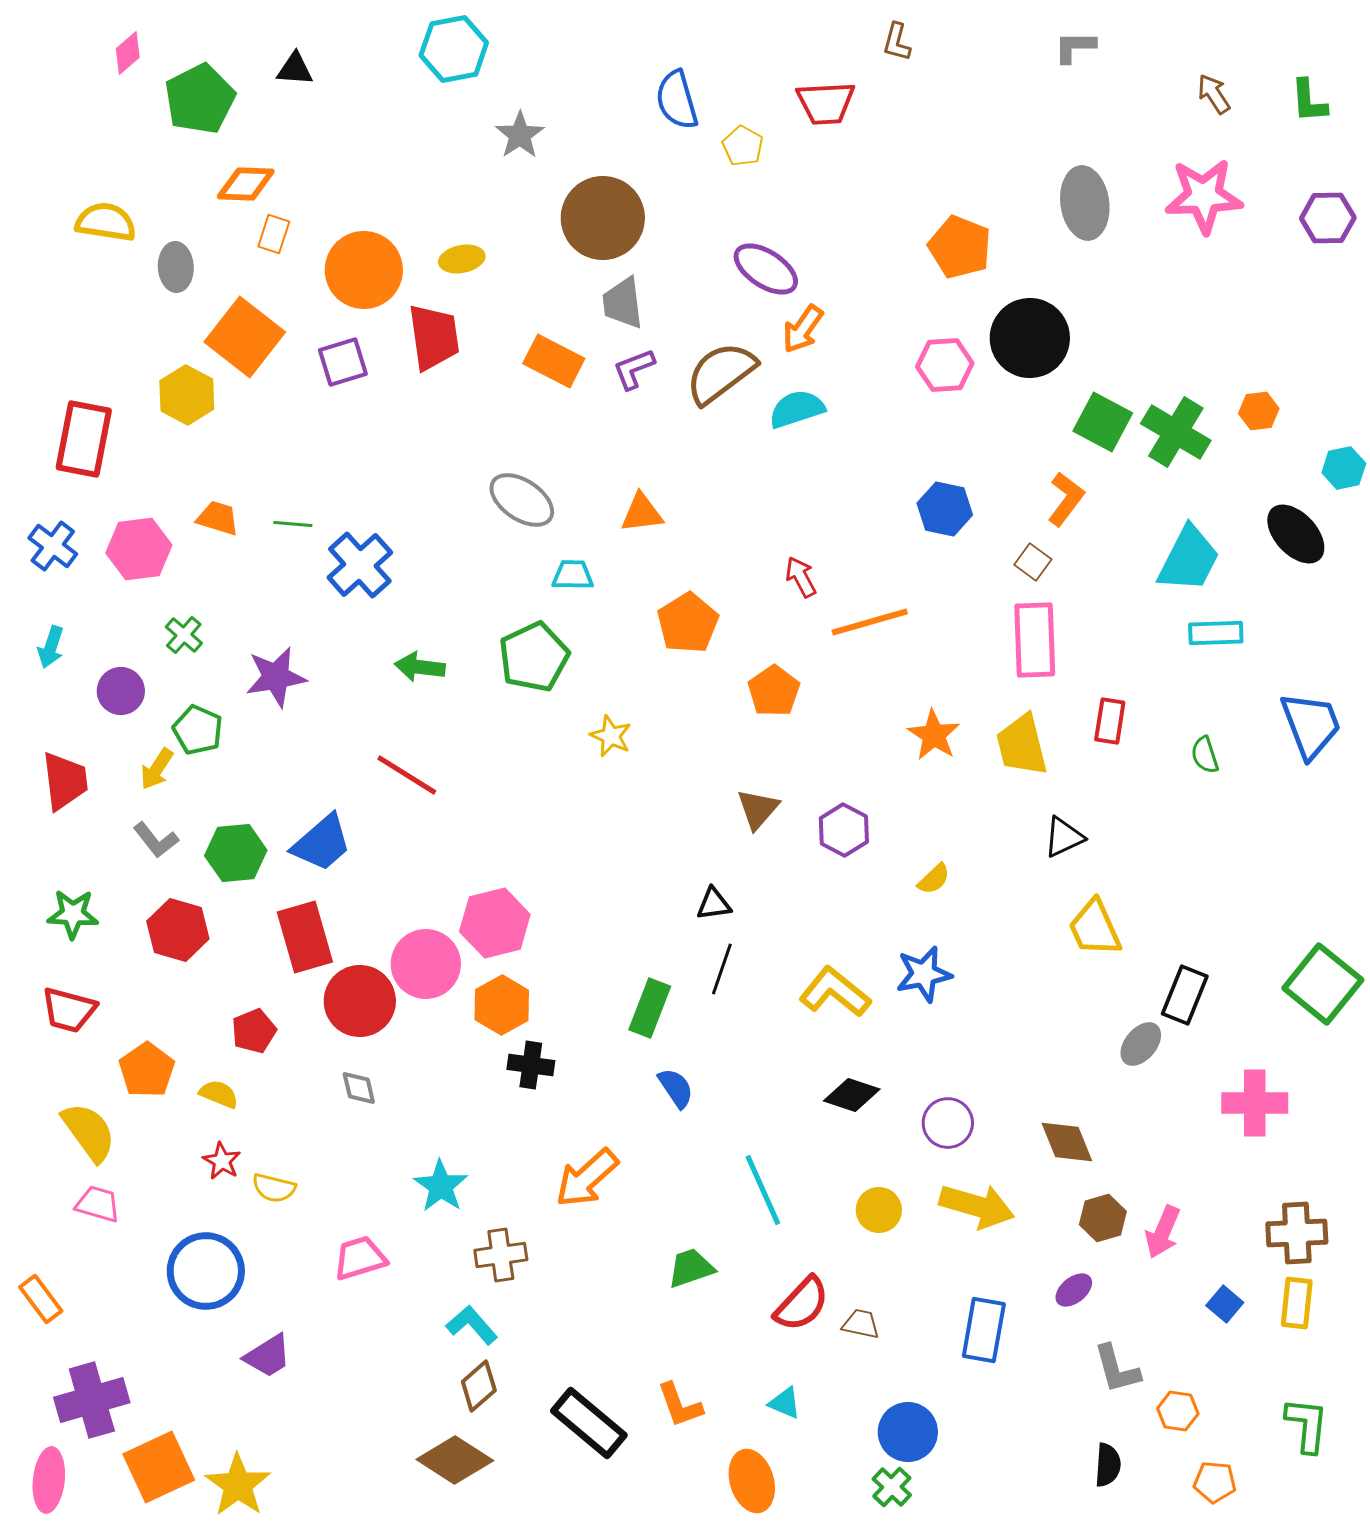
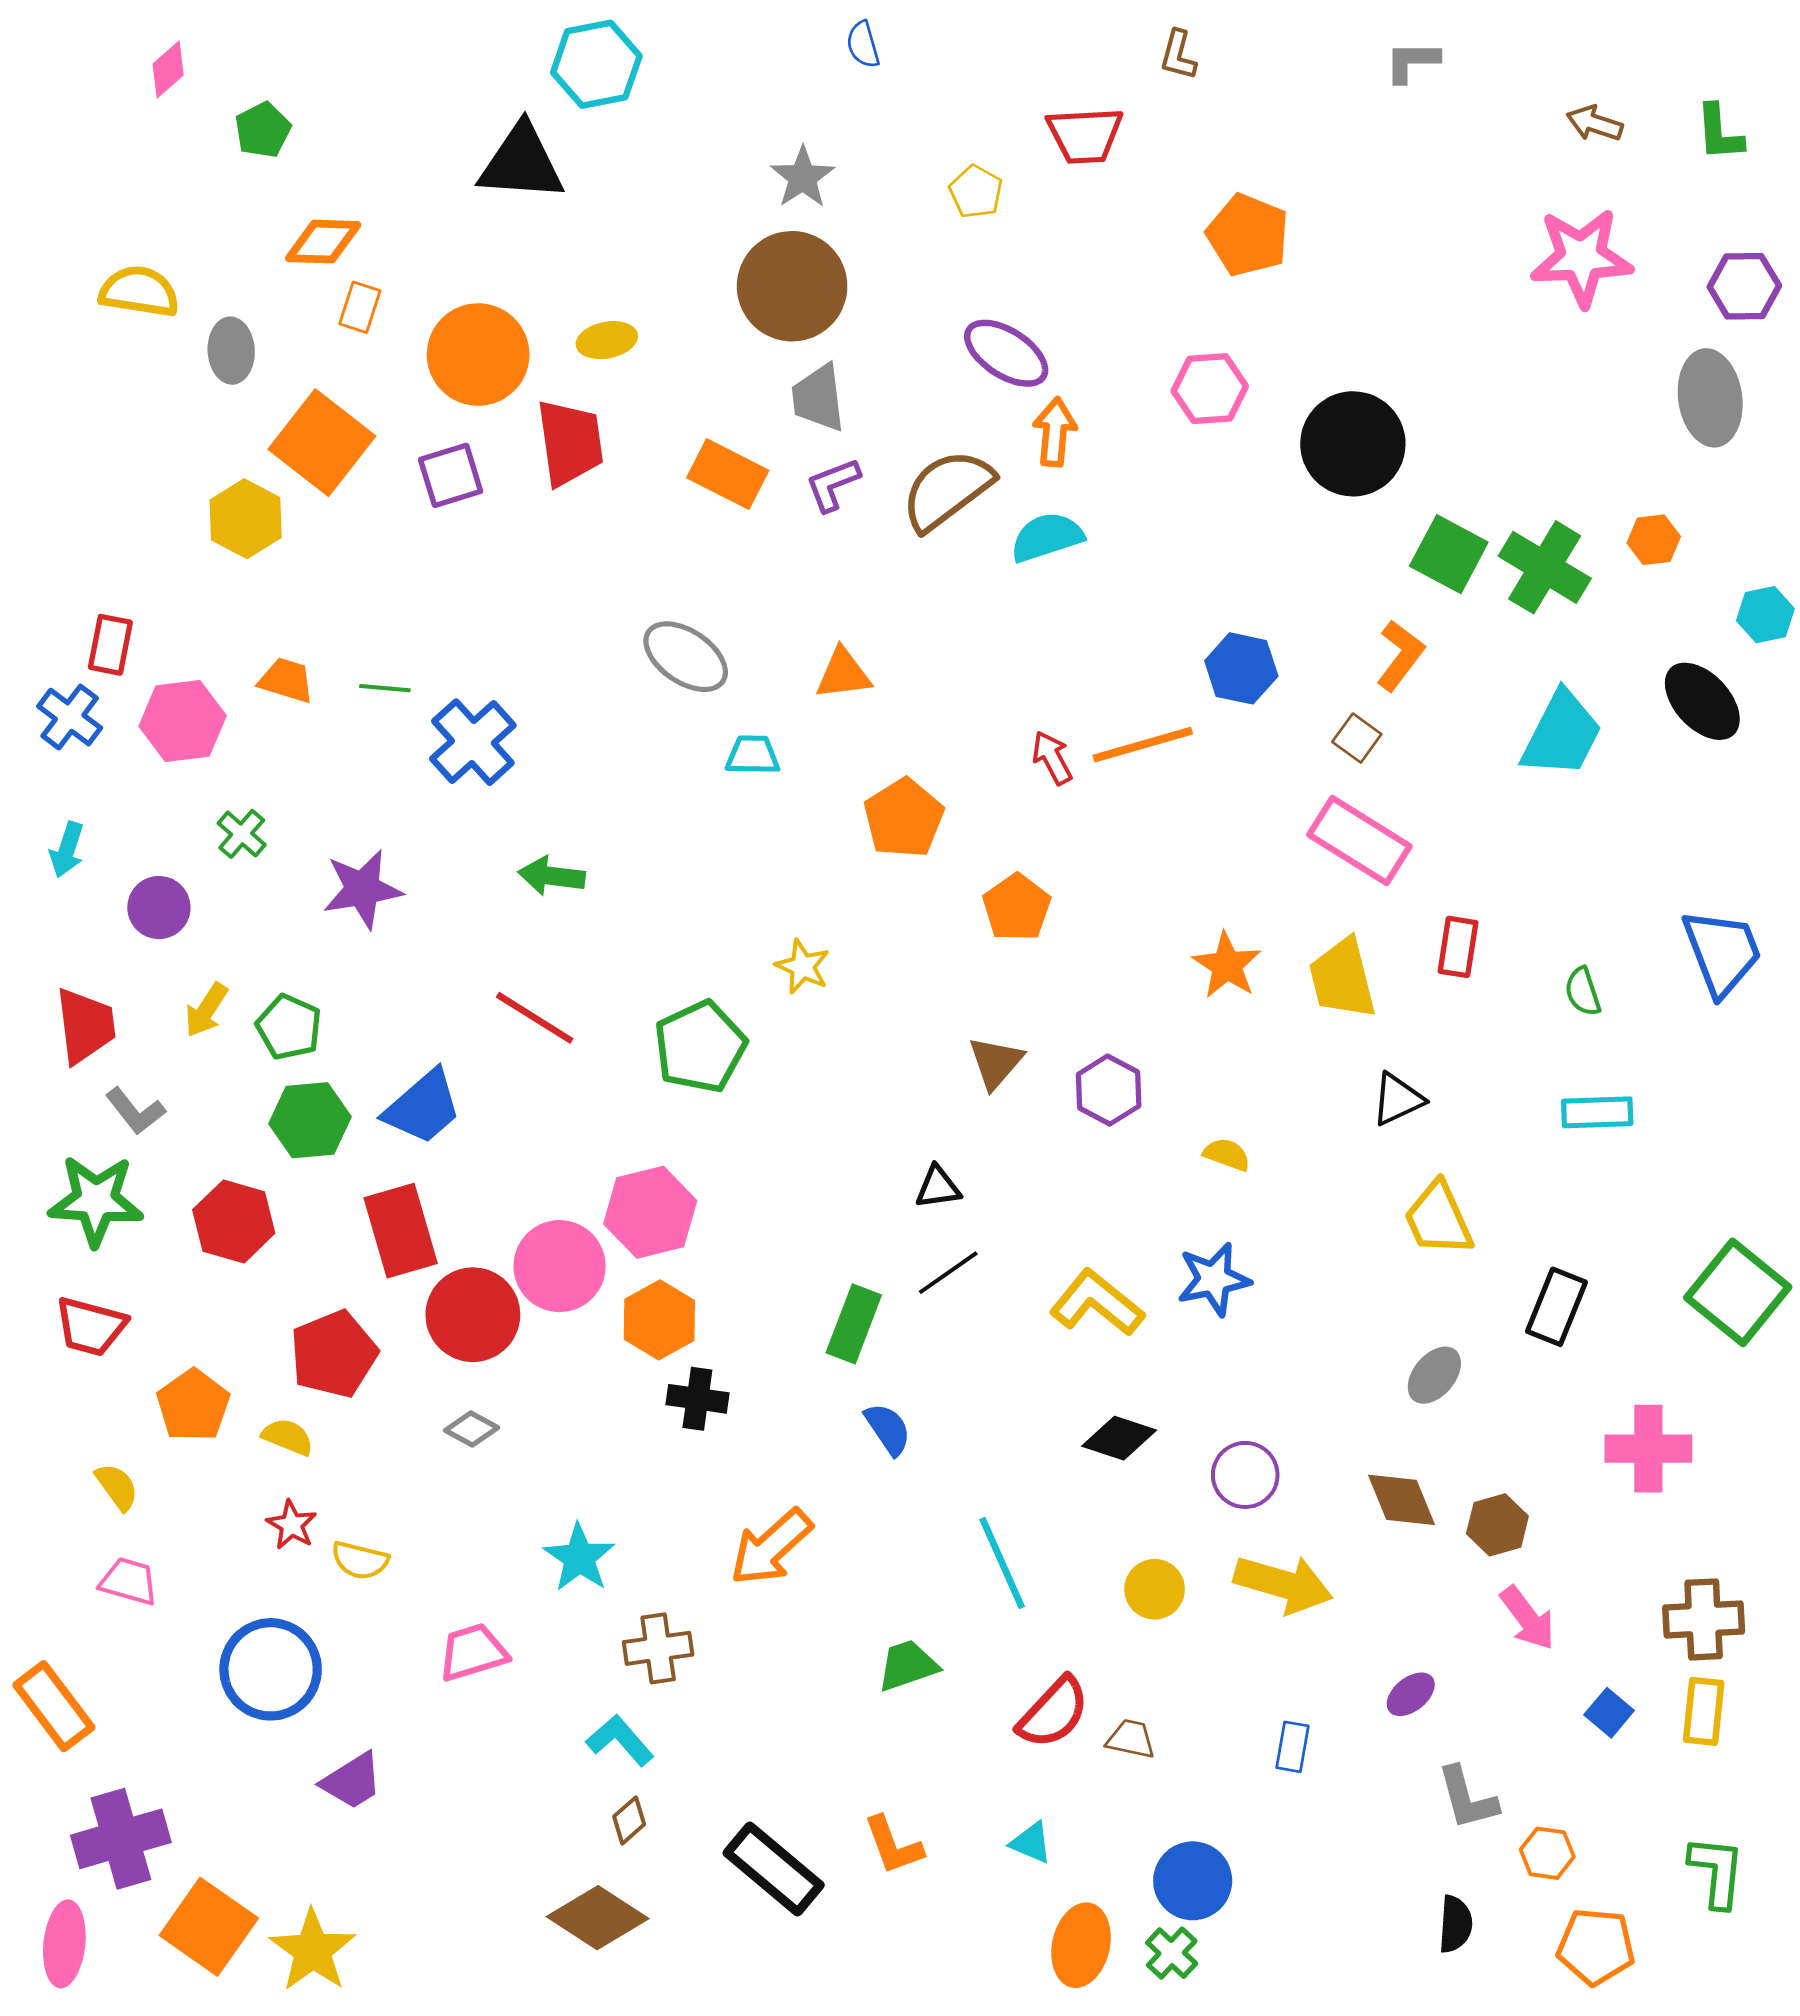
black triangle: (295, 69) -> (521, 163), moved, size x1.8
brown arrow: (1214, 94) -> (1595, 123), turned -39
green pentagon: (200, 99) -> (263, 130), size x0.6
blue semicircle: (677, 100) -> (863, 45), moved, size x0.6
gray star: (520, 135) -> (803, 177), moved
gray ellipse: (1085, 203) -> (1710, 398), moved
orange pentagon: (960, 247) -> (1248, 235), moved
orange arrow: (803, 329) -> (1055, 432), turned 150
pink hexagon: (945, 365) -> (1210, 389), moved
red rectangle: (84, 439) -> (110, 645), moved, size x0.6
orange line: (870, 622) -> (1143, 745), moved
cyan rectangle: (1216, 633) -> (1597, 1112), moved
pink rectangle: (1035, 640) -> (1359, 841), turned -56
green pentagon: (534, 657) -> (700, 1047), moved
green pentagon: (198, 730) -> (289, 1027), moved
gray L-shape: (156, 840) -> (135, 1111), moved
yellow semicircle: (934, 879) -> (1227, 1154), turned -117
green star: (73, 914) -> (96, 1200), size x1.4
black line: (722, 969) -> (948, 1273), turned 36
red pentagon: (254, 1031) -> (334, 1354), size x1.5
gray ellipse: (1141, 1044) -> (1434, 1375), moved
gray diamond: (359, 1088) -> (472, 1429), turned -48
yellow semicircle: (89, 1132) -> (117, 1487), size x0.6
brown hexagon: (1103, 1218) -> (1497, 1525), moved
pink arrow: (1163, 1232) -> (1528, 1618), turned -60
orange rectangle: (41, 1299) -> (54, 1706), size x1.4
blue rectangle: (984, 1330) -> (1292, 1747), size x0.6
brown diamond: (479, 1386) -> (629, 1820), size x0.7
orange square: (159, 1467) -> (209, 1927), turned -30
orange ellipse: (752, 1481) -> (1081, 1945), moved, turned 30
orange pentagon: (1215, 1482) -> (1596, 1946), size x1.4

